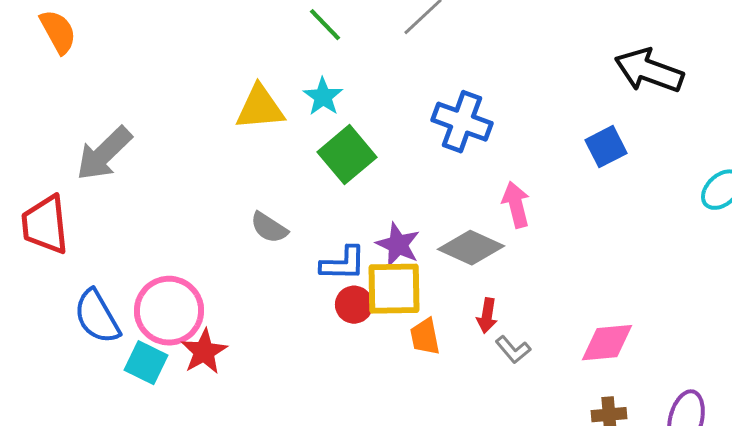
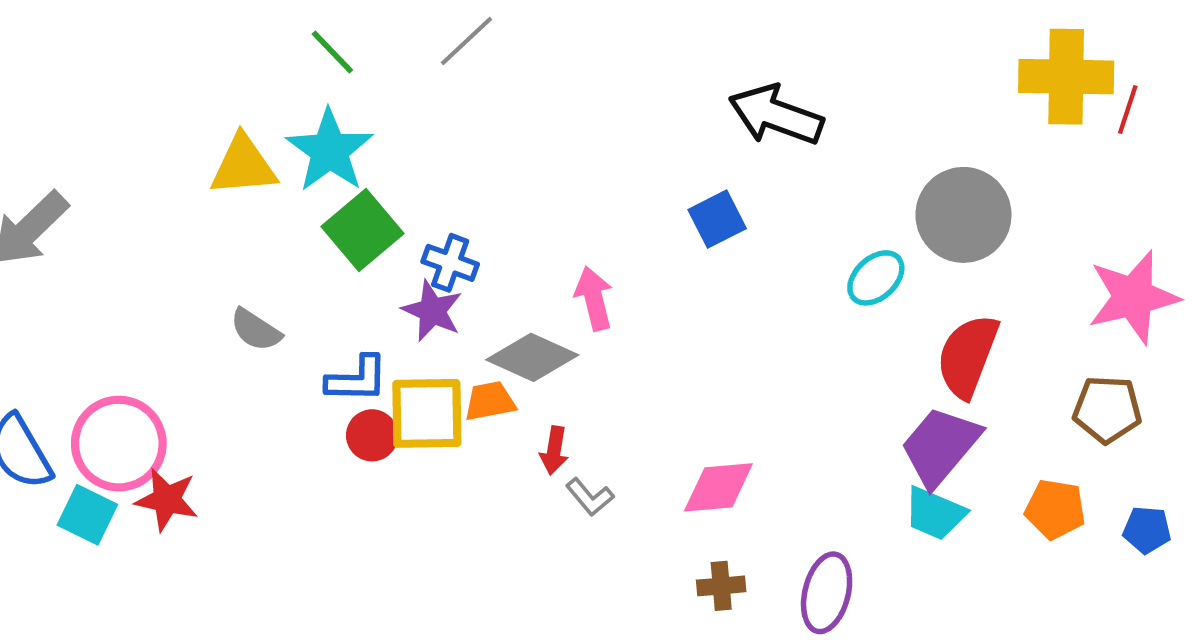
cyan star: (323, 97) -> (330, 151), size x1.6
blue cross: (462, 122) -> (450, 263), moved, size x0.7
purple star: (398, 245) -> (432, 311), moved
orange trapezoid: (425, 337) -> (490, 401), moved, turned 90
red star: (204, 352) -> (167, 500), turned -30

